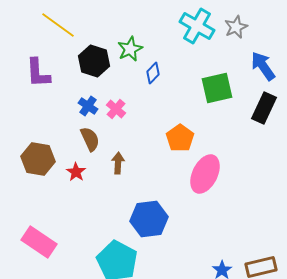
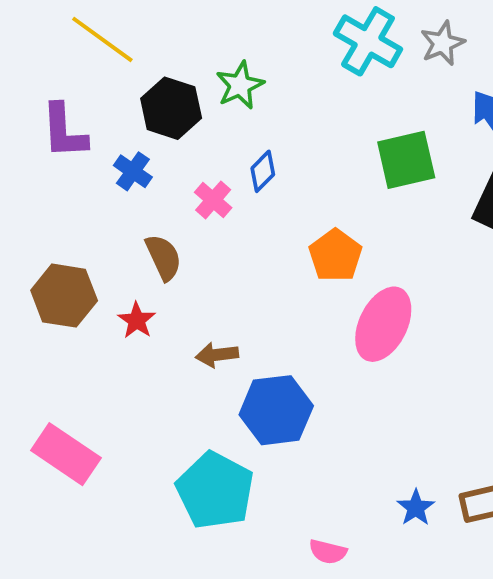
blue diamond: (153, 73) -> (263, 171), moved
blue cross: (88, 106) -> (133, 171), moved
brown arrow: (118, 163) -> (217, 355), moved, turned -100

